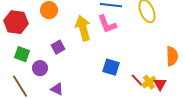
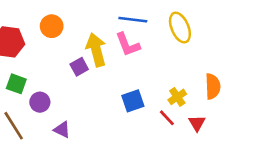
purple square: (58, 47) -> (79, 67), moved
blue square: (111, 67) -> (133, 101), turned -36
yellow cross: (149, 82) -> (177, 97), moved

